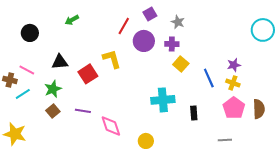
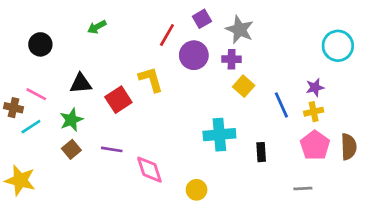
gray star: (178, 22) -> (240, 30), size x1.5
cyan circle: (263, 30) -> (338, 46), moved
yellow cross: (233, 83) -> (314, 112), turned -32

